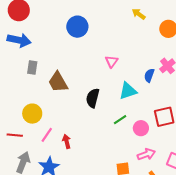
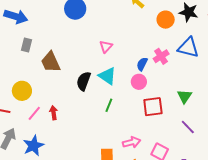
cyan triangle: (128, 91) -> (107, 76), moved, turned 48
green line: (120, 120) -> (109, 105), turned -40
pink circle: (141, 128) -> (139, 82), moved
red arrow: (67, 141) -> (54, 113), moved

